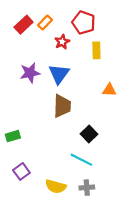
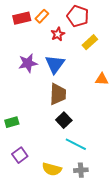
red rectangle: (24, 25) -> (22, 18), turned 30
yellow rectangle: (96, 50) -> (90, 42), turned 49
black square: (89, 134) -> (64, 120), moved

